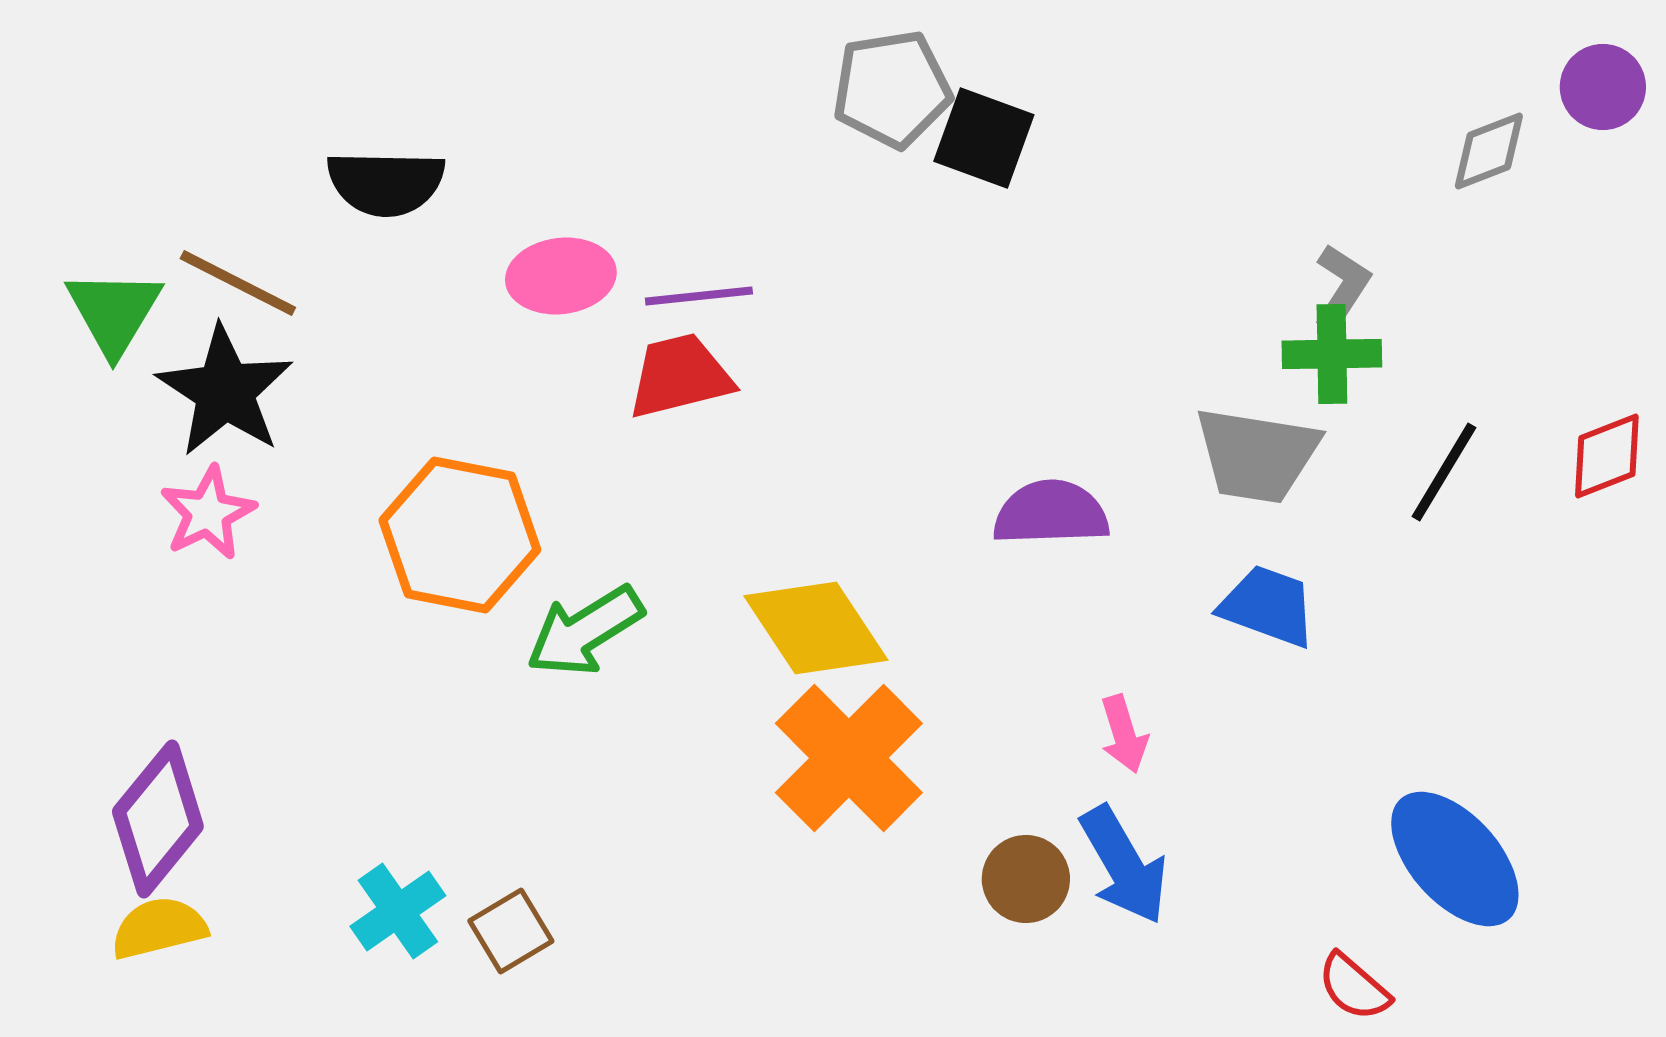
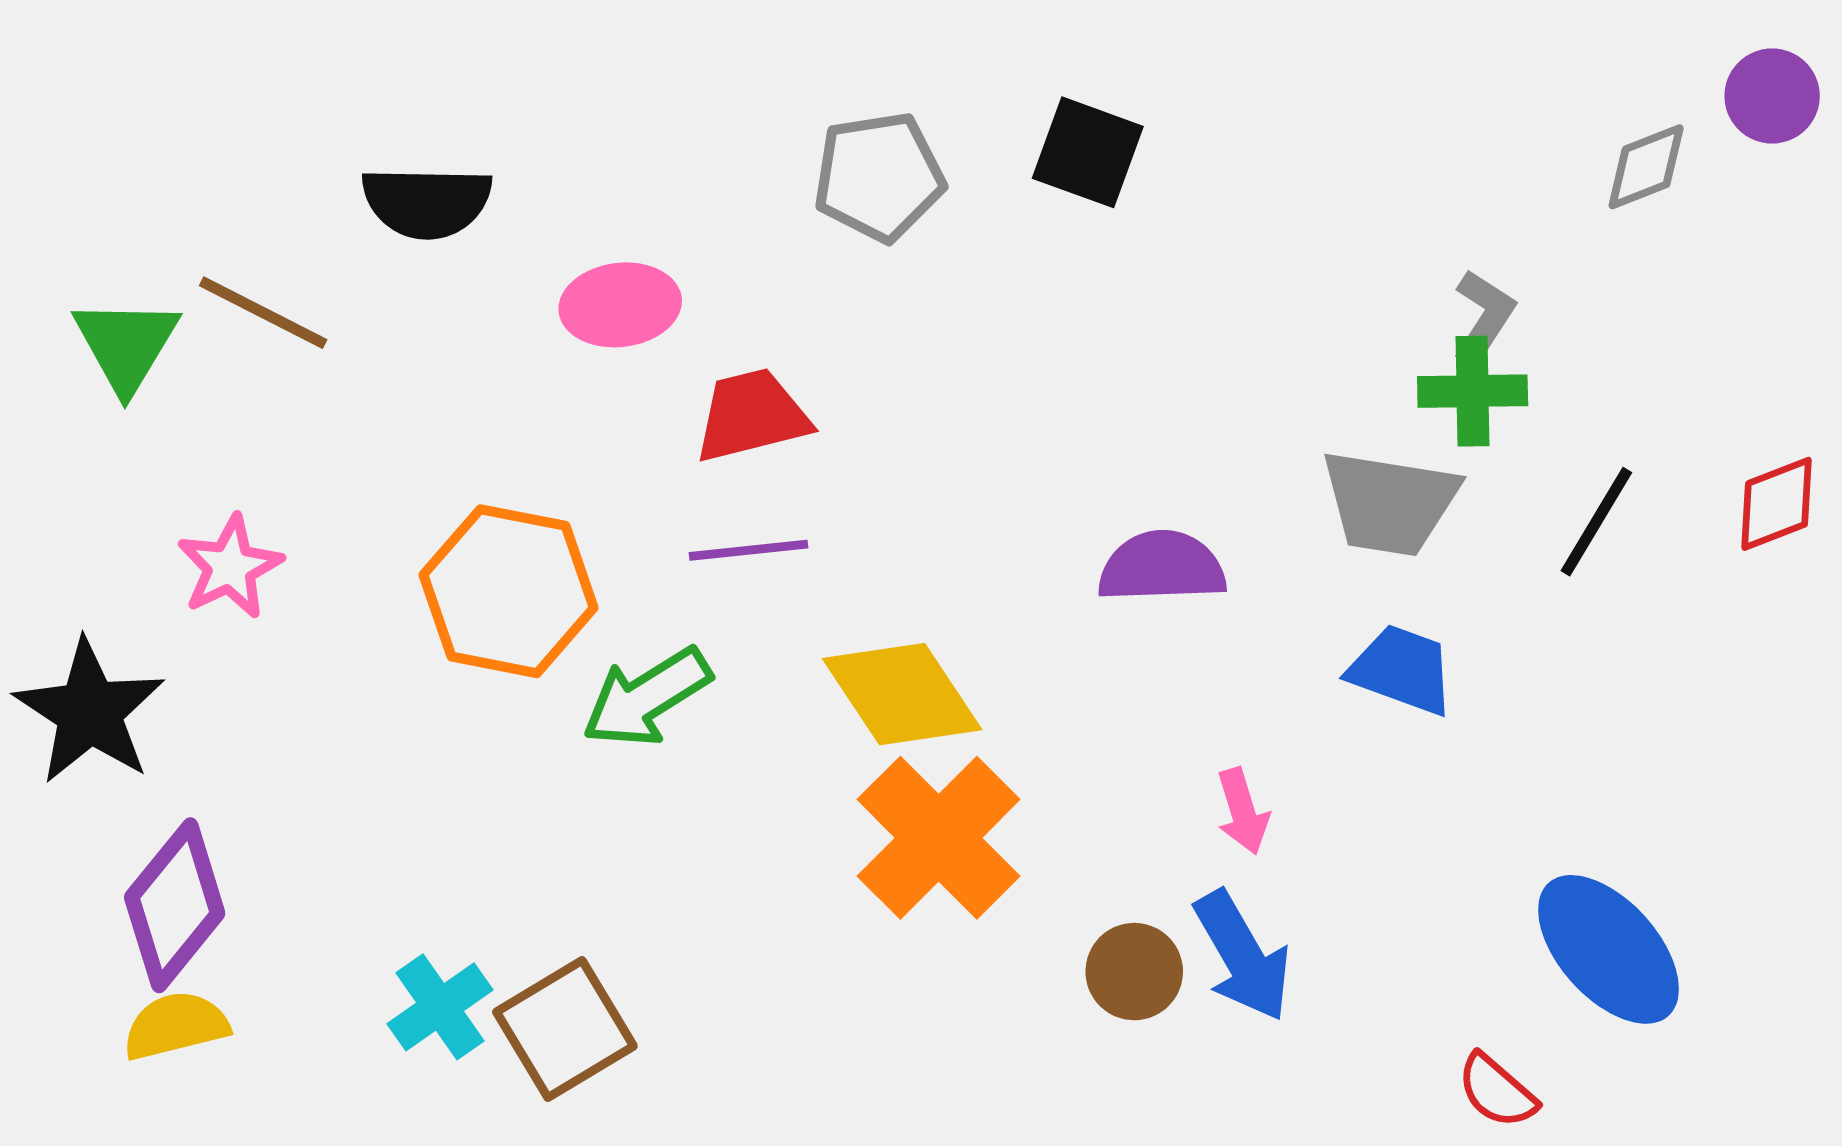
gray pentagon: (892, 89) -> (879, 177), moved
purple line: (699, 296) -> (748, 550), moved
black star: (225, 391) -> (90, 712), moved
brown square: (511, 931) -> (565, 1029), size x1.5

